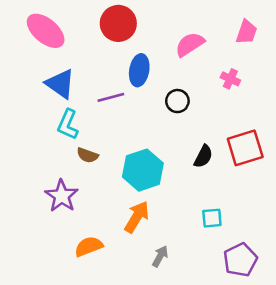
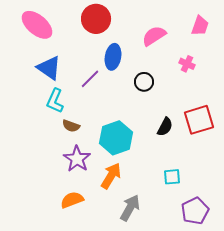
purple line: (111, 97) -> (90, 79), turned -30
purple star: (62, 196) -> (77, 159), moved
gray arrow: (160, 256) -> (130, 208), size x1.5

